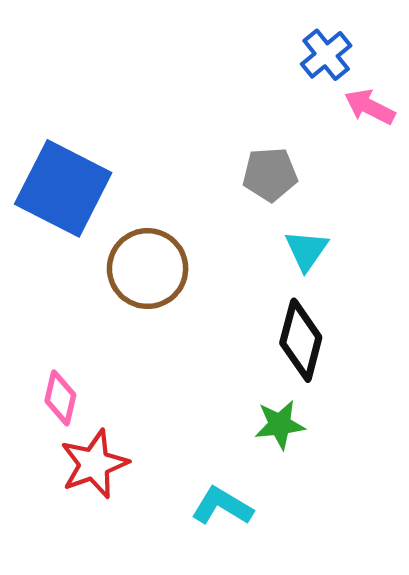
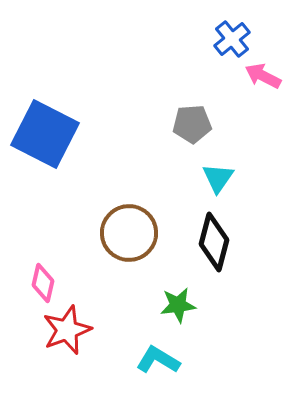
brown circle: (148, 269) -> (129, 233), moved
green star: (280, 425) -> (178, 305), moved

